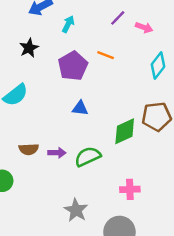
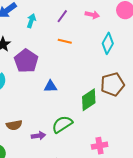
purple line: (118, 18) -> (62, 16), moved
purple pentagon: (73, 66) -> (26, 61), moved
purple arrow: (57, 153) -> (38, 136), moved

